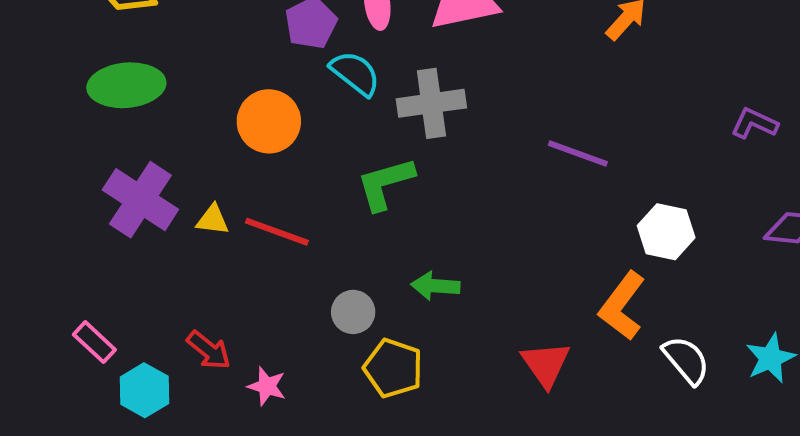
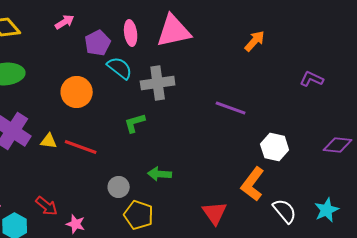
purple L-shape: (754, 123) -> (312, 79), moved
green L-shape: (385, 184) -> (135, 123), size x0.7

